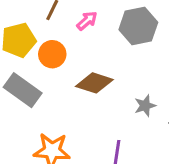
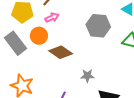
pink arrow: (87, 21) -> (52, 18), moved
orange circle: (52, 54) -> (39, 36), moved

